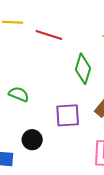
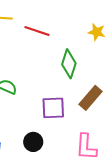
black circle: (32, 140) -> (33, 142), moved

